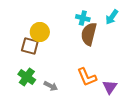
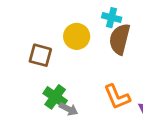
yellow circle: (40, 32) -> (77, 36), moved
green cross: (27, 77) -> (55, 97), moved

